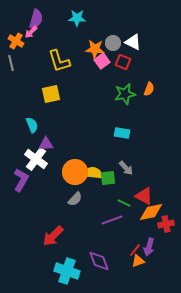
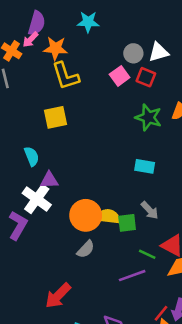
white triangle: (133, 42) -> (158, 52), turned -42
orange star: (95, 49) -> (56, 48), moved
green star: (125, 94) -> (148, 117), turned 30

